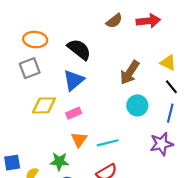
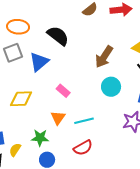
blue triangle: (74, 80) -> (39, 62), moved
yellow diamond: (44, 105) -> (21, 99), moved
pink rectangle: (74, 113) -> (63, 91), moved, turned 64

